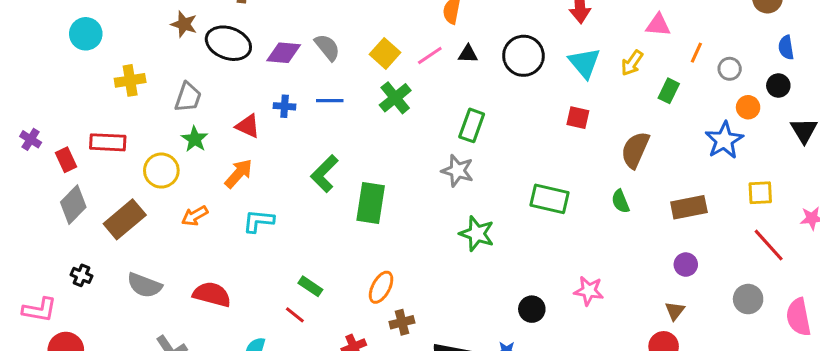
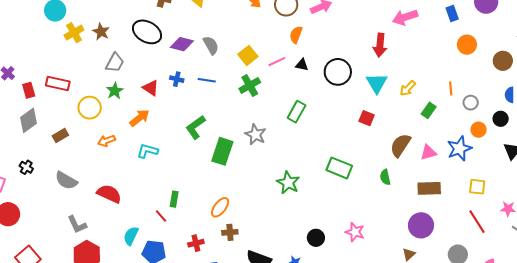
brown star: (184, 24) -> (101, 32), moved
pink triangle: (658, 25) -> (428, 152), moved, turned -30
orange line: (696, 53) -> (451, 89), turned -40
yellow cross: (130, 80) -> (74, 33), moved, turned -30
gray star: (457, 171) -> (255, 134), moved
brown rectangle: (125, 219) -> (60, 135), size x0.6
purple circle: (686, 265) -> (421, 225), size x1.6
green rectangle: (310, 286) -> (174, 199), turned 56

